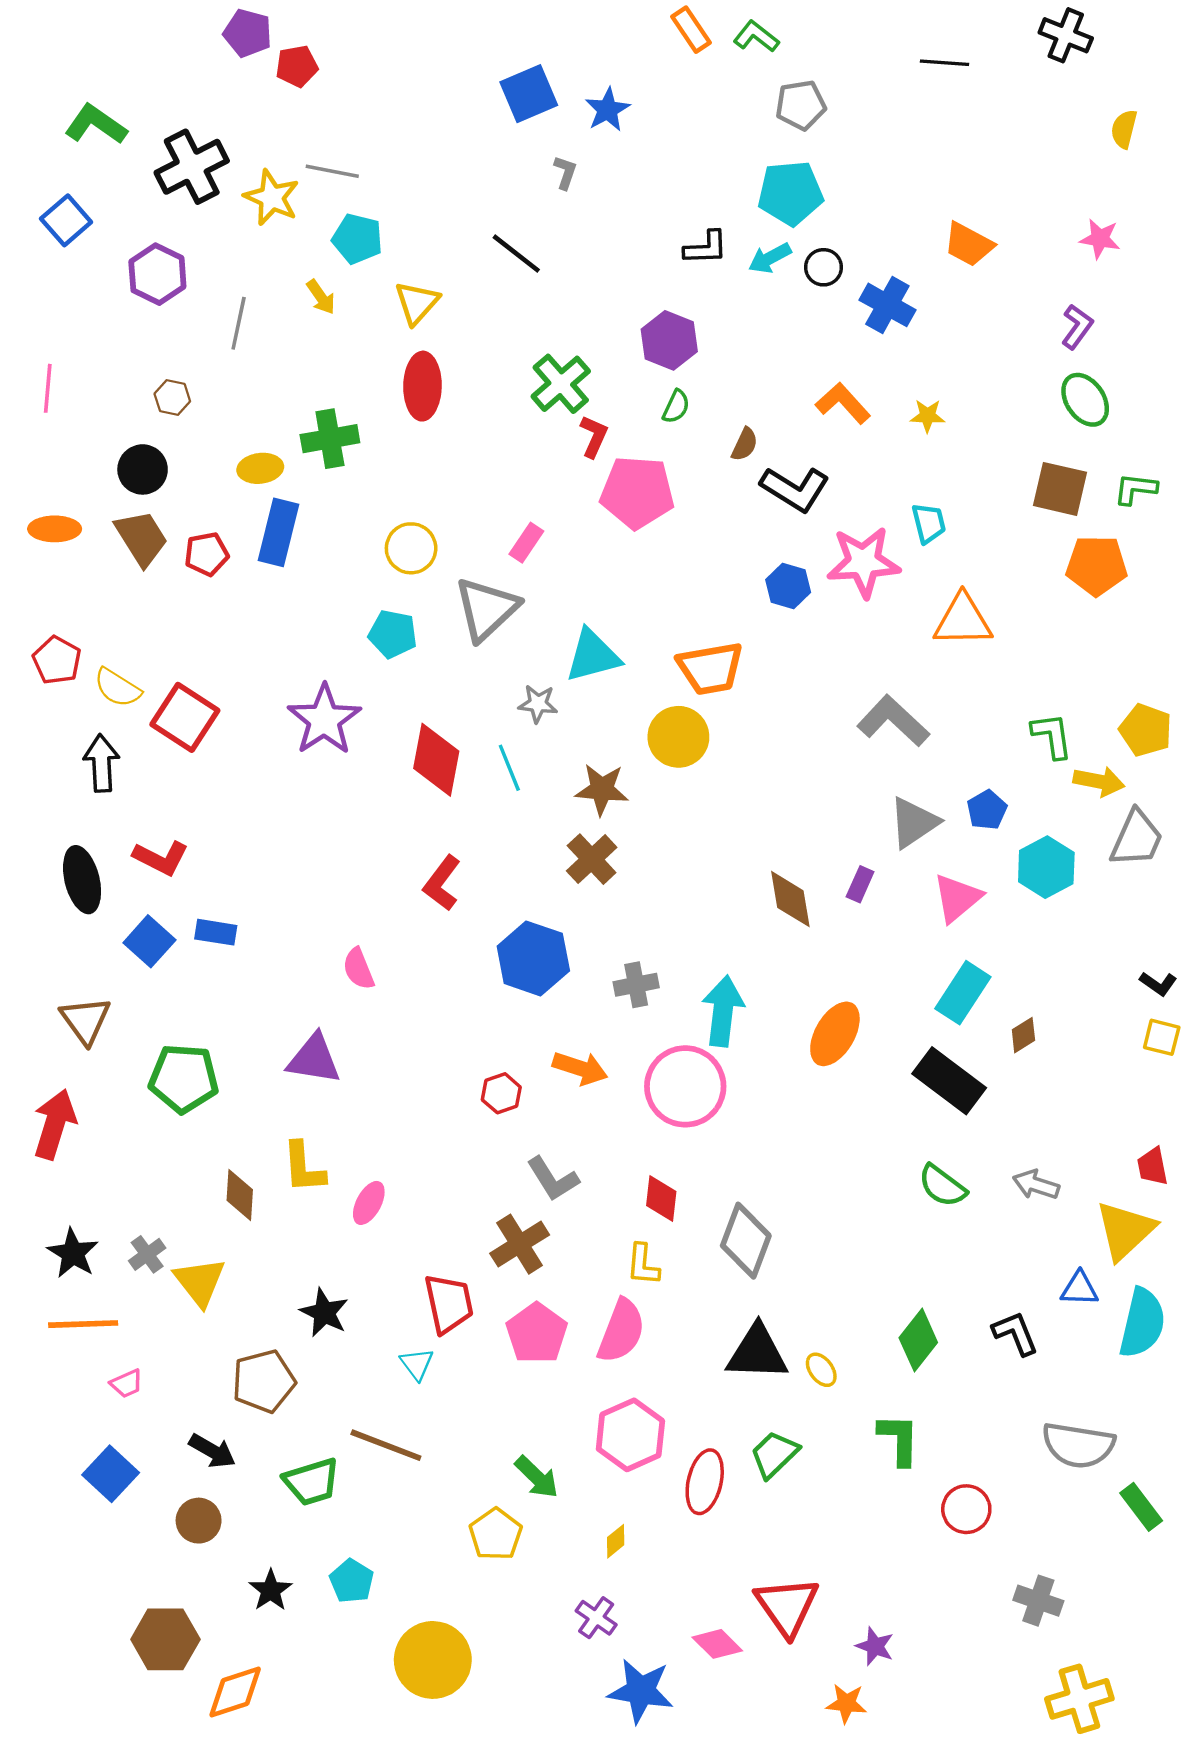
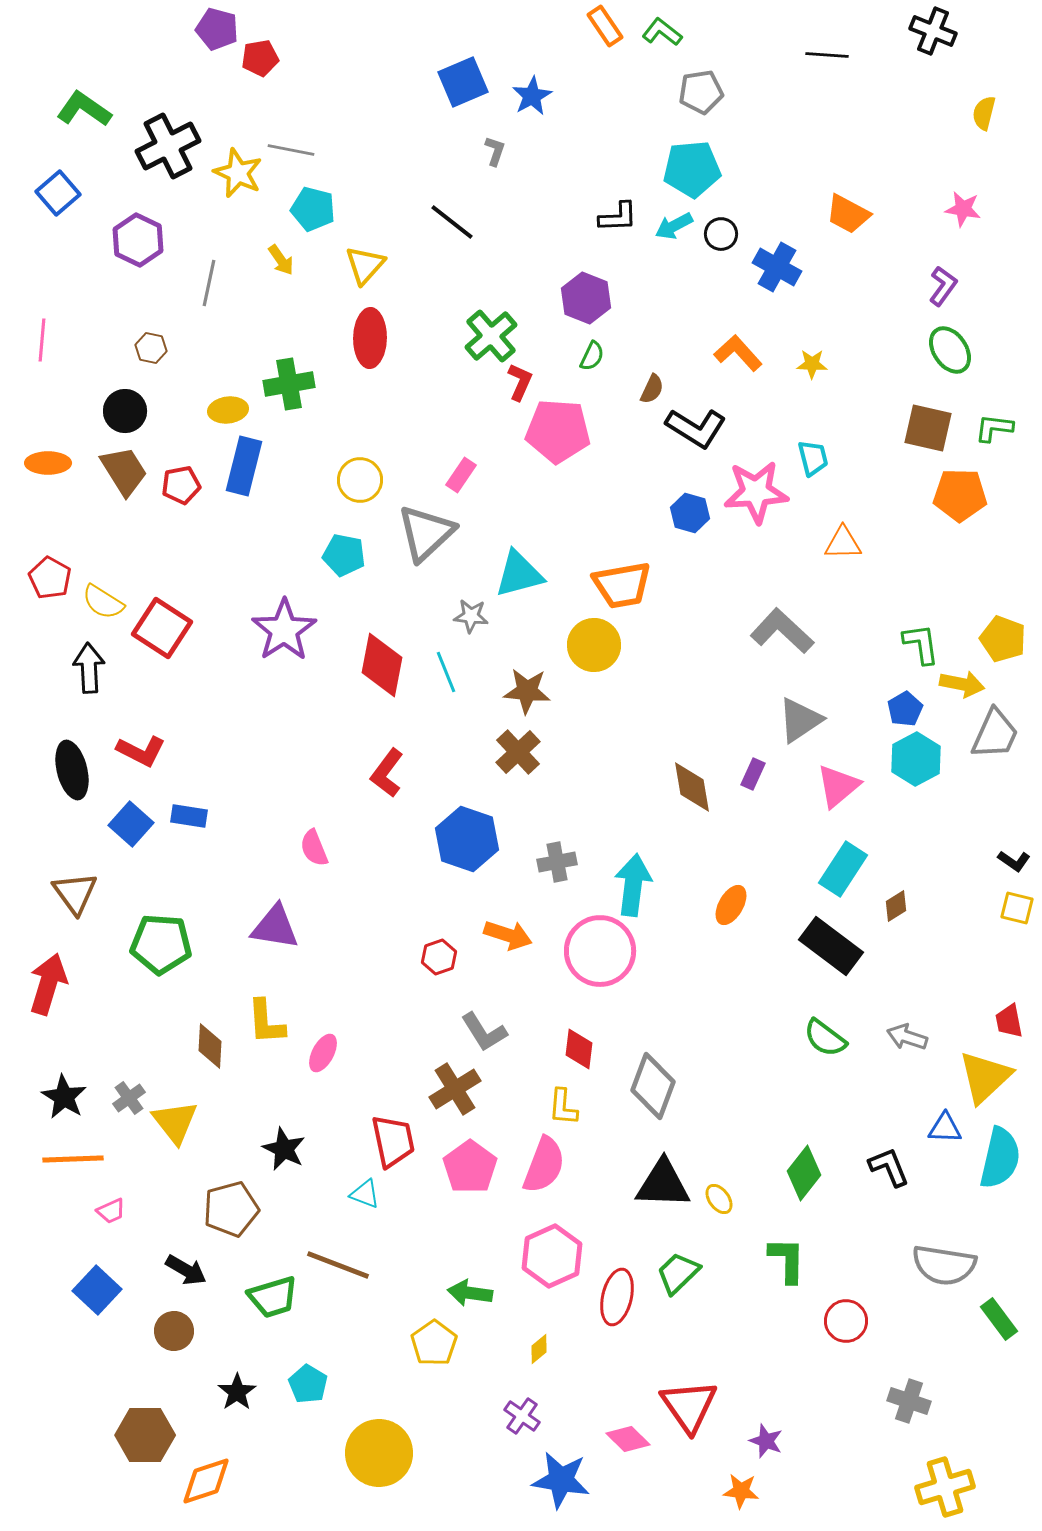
orange triangle: (963, 620) -> (843, 543), size x0.7
blue pentagon: (987, 810) -> (905, 709), moved
orange ellipse: (835, 1034) -> (731, 905), size x0.7
cyan triangle: (417, 1364) -> (365, 1194), turned -32
green arrow: (537, 1477) -> (470, 1293), turned 144

